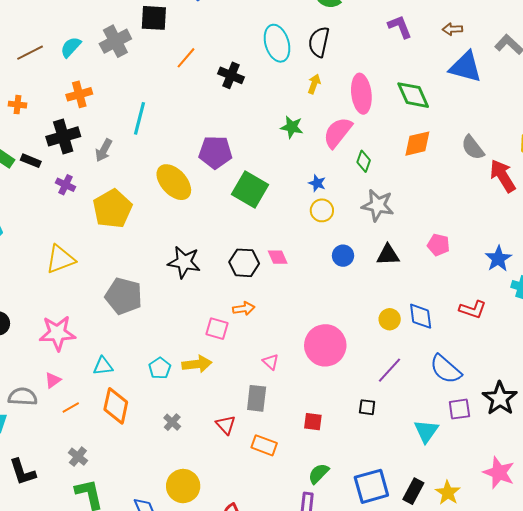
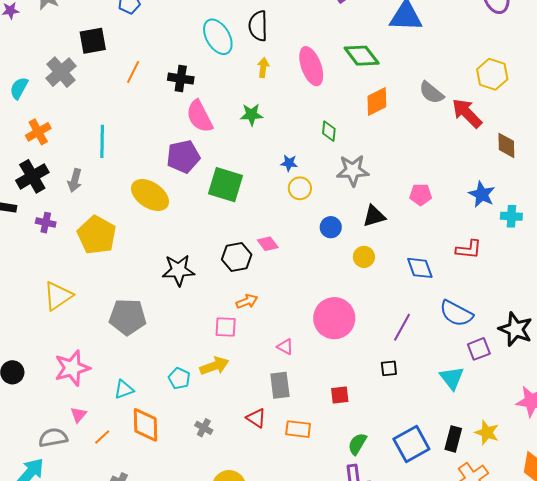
pink semicircle: (338, 133) -> (199, 116), moved, turned -52
yellow circle: (390, 319) -> (364, 257), moved

